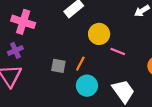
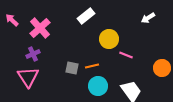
pink cross: (23, 22) -> (40, 28), turned 30
orange line: (80, 64) -> (92, 66), turned 48

